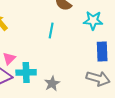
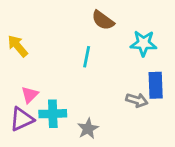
gray arrow: (98, 78) -> (137, 100), moved, size x0.7

